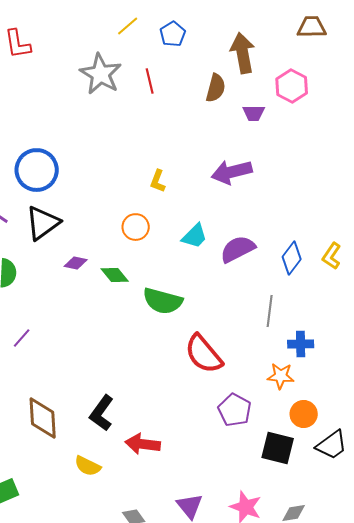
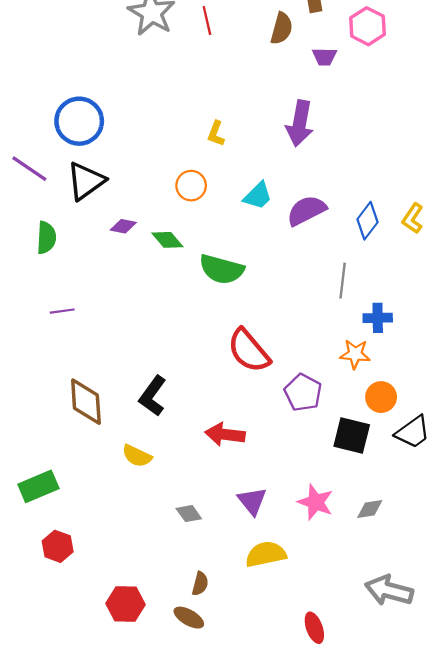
purple arrow: (232, 172) -> (300, 123), turned -66
purple line: (22, 338) -> (62, 311), turned 40
red semicircle: (204, 354) -> (249, 351), moved
red arrow: (143, 444) -> (225, 434), moved

